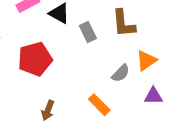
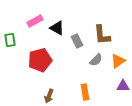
gray semicircle: (121, 73) -> (96, 60), moved
orange rectangle: (99, 105) -> (85, 92), turned 35

